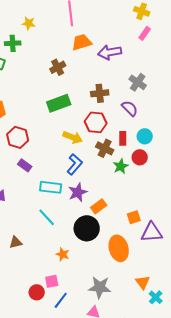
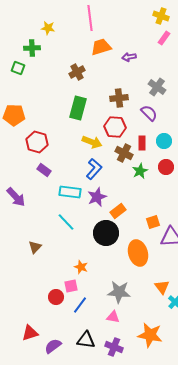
purple arrow: (110, 52) -> (129, 57), size x0.6
green rectangle: (59, 103) -> (78, 108), turned -55
red circle: (140, 157) -> (166, 167), moved
brown triangle: (16, 242) -> (35, 247), turned -32
orange star: (63, 254) -> (81, 267), moved

